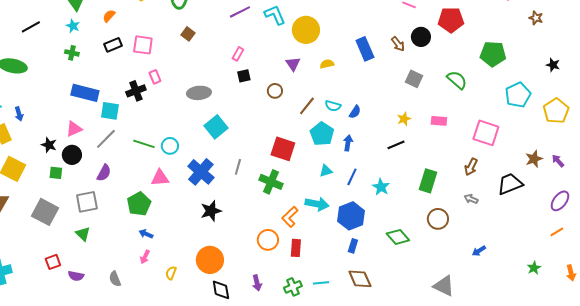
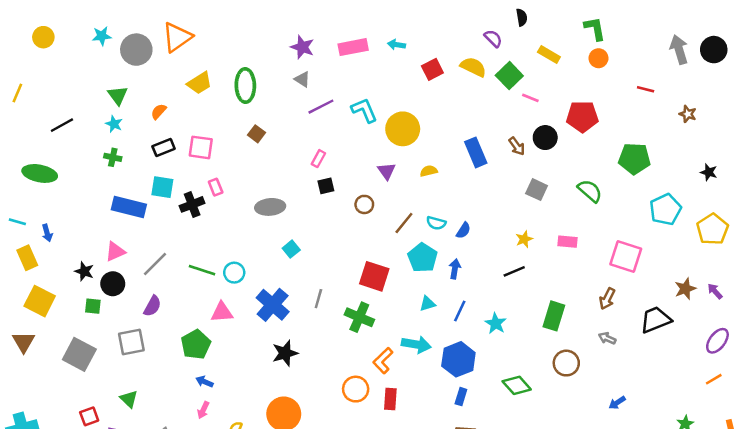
cyan square: (110, 111) -> (162, 187), moved
cyan square: (216, 127) -> (291, 249), size x0.6
green triangle: (83, 234) -> (129, 399), moved

